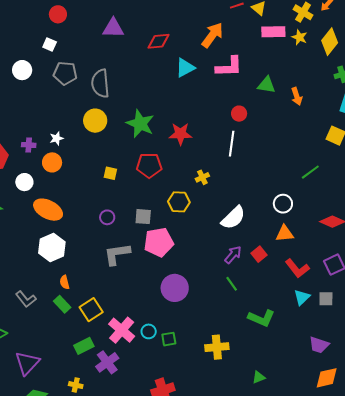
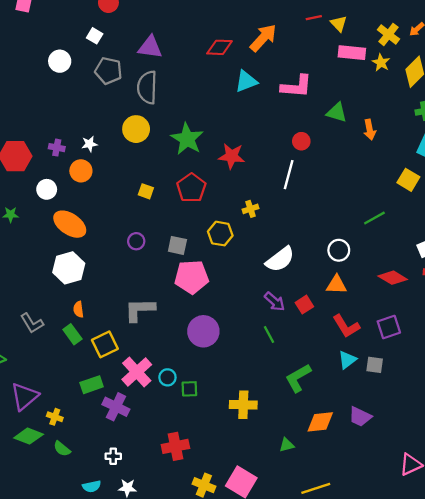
purple triangle: (113, 28) -> (150, 47), moved
orange arrow: (212, 35) -> (263, 38), moved
red pentagon: (149, 165) -> (191, 188), turned 30
gray L-shape: (117, 254) -> (140, 310), moved
purple arrow: (233, 255) -> (275, 302), turned 84
green L-shape: (261, 318) -> (298, 378), turned 120
purple cross: (107, 362) -> (116, 407), turned -35
orange diamond: (327, 378) -> (320, 422), moved
yellow cross: (76, 385) -> (55, 417), moved

